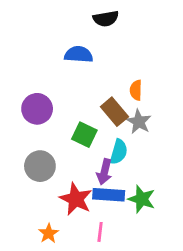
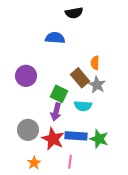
cyan semicircle: (119, 152) -> (83, 106), turned 78
gray circle: (40, 166) -> (28, 130), moved
purple arrow: (104, 172) -> (56, 112), moved

